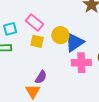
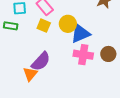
purple semicircle: (41, 77) -> (41, 61), size x1.5

